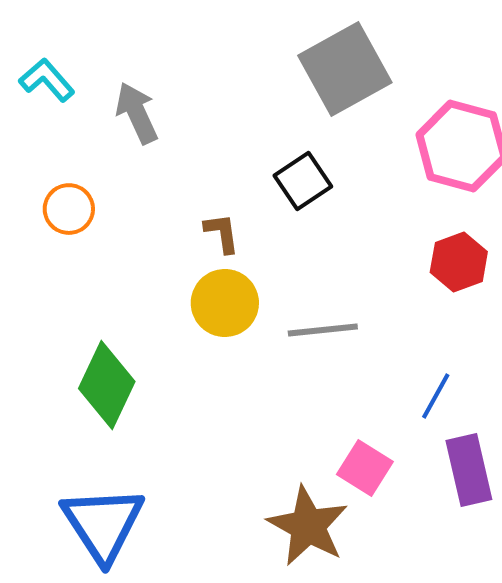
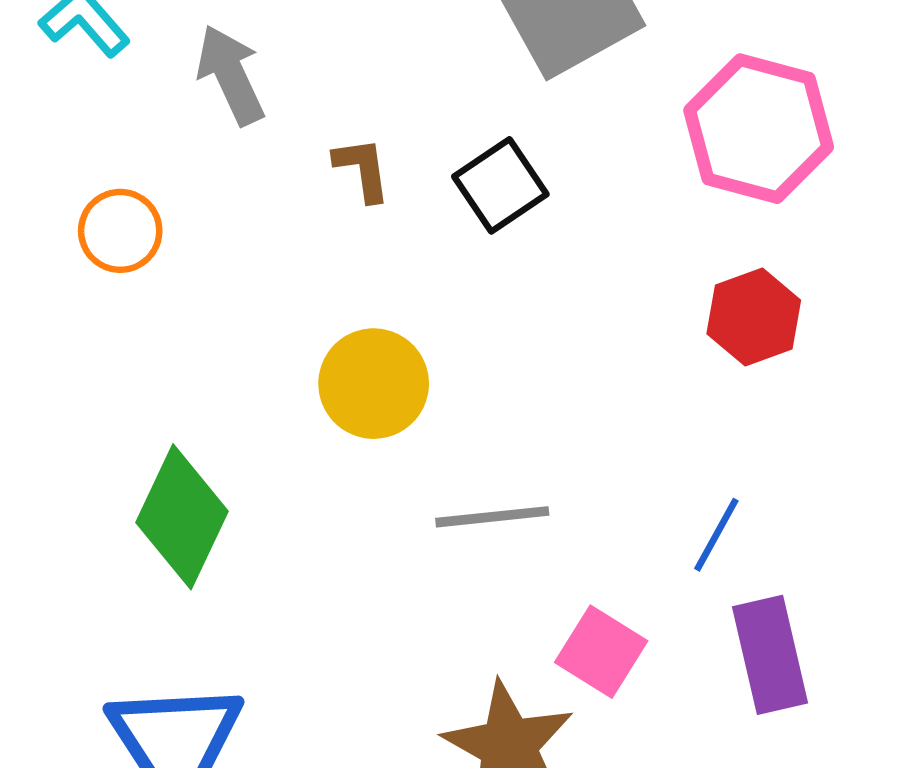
brown L-shape: (222, 233) -> (362, 169), moved
gray line: (323, 330) -> (492, 517), moved

